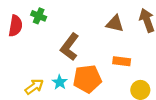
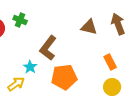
orange rectangle: (122, 61) -> (110, 62), moved, turned 56
cyan star: (60, 82) -> (30, 67), moved

